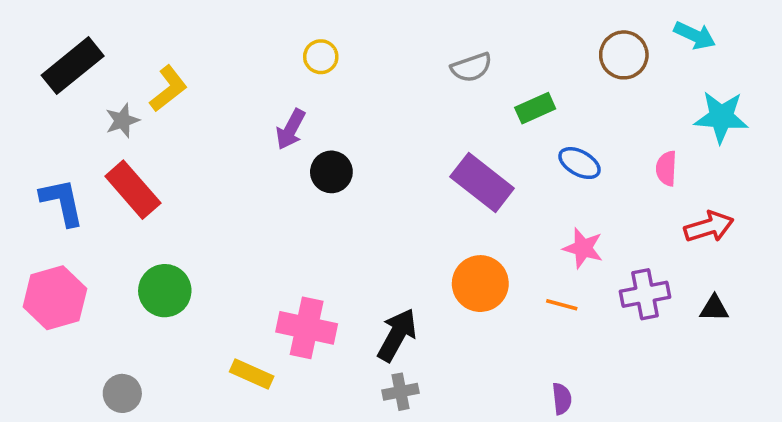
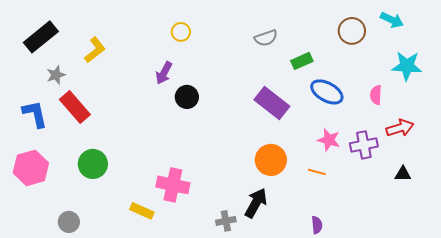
gray star: (122, 121) -> (56, 75), moved
blue ellipse: (580, 163) -> (327, 92), size x1.4
purple cross: (645, 294) -> (364, 145), moved
black arrow: (397, 335) -> (256, 203), moved

